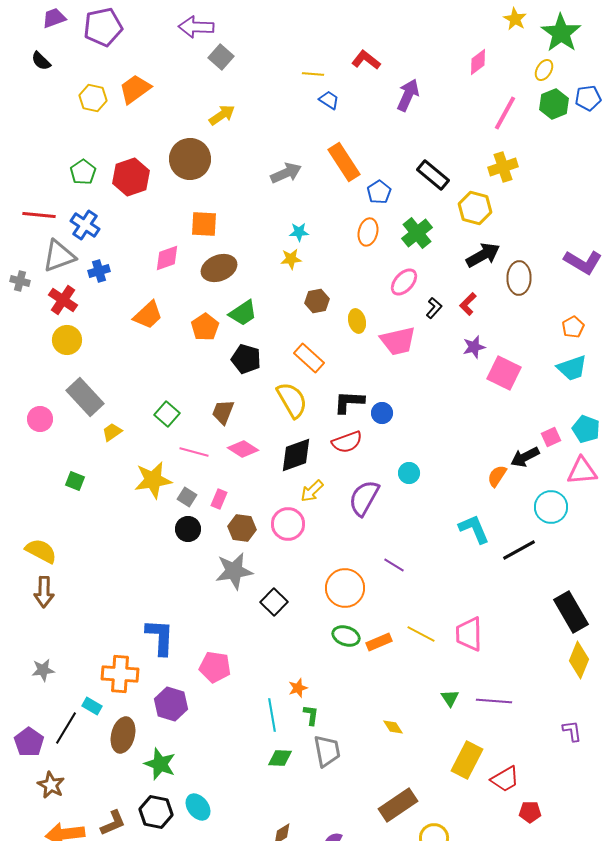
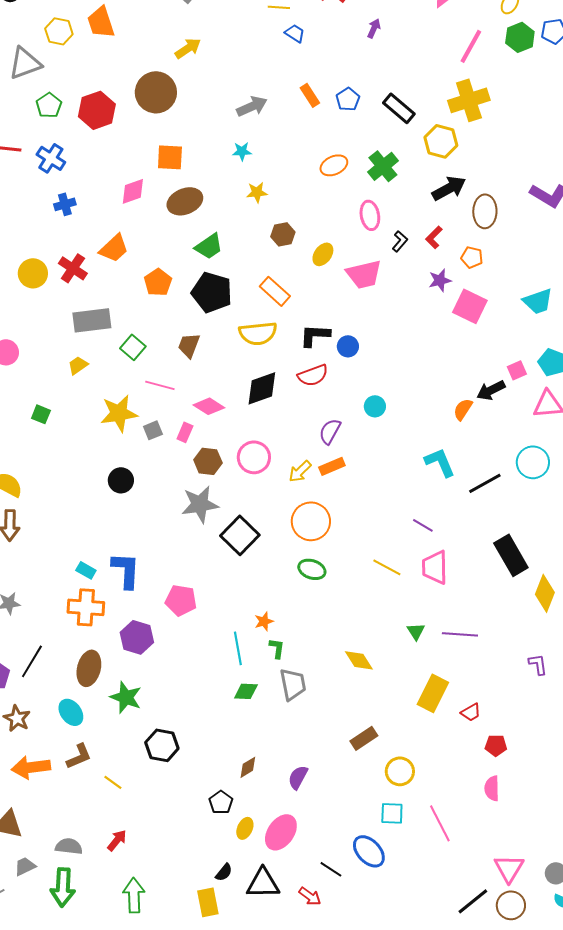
orange trapezoid: (135, 89) -> (101, 22), turned -72
purple arrow: (408, 95) -> (374, 28), size x0.6
orange rectangle: (344, 162) -> (310, 95), size x0.6
yellow cross: (503, 167) -> (469, 100), size x1.4
blue pentagon: (379, 192) -> (348, 99), moved
cyan star: (299, 232) -> (242, 151), moved
orange ellipse: (368, 232) -> (334, 165), turned 52
gray triangle: (59, 256) -> (25, 63), moved
pink ellipse: (404, 282) -> (370, 215), turned -52
red cross: (63, 300) -> (73, 268), moved
yellow ellipse: (357, 321) -> (323, 254), turned 50
orange pentagon: (205, 327) -> (158, 282), moved
orange pentagon: (573, 327) -> (472, 257), moved, turned -30
black pentagon: (246, 359) -> (212, 292), size x1.4
gray rectangle: (85, 397) -> (92, 320), moved, turned -54
yellow semicircle: (292, 400) -> (258, 333), turned 114
pink diamond: (243, 449) -> (209, 406), moved
yellow arrow: (312, 491) -> (300, 471), moved
gray square: (187, 497) -> (153, 430), turned 36
purple semicircle: (364, 498) -> (330, 431), size x0.7
cyan circle: (551, 507) -> (533, 462), moved
black circle: (188, 529) -> (121, 480), moved
purple line: (394, 565) -> (423, 525), moved
black square: (274, 602) -> (240, 535), size x1.4
black rectangle: (571, 612) -> (511, 555), moved
orange rectangle: (379, 642) -> (332, 466), moved
cyan rectangle: (92, 706) -> (86, 570), moved
yellow diamond: (393, 727) -> (359, 660), size x1.4
red trapezoid: (505, 779) -> (471, 712), size x0.7
brown rectangle: (398, 805) -> (364, 738), size x0.7
cyan ellipse: (198, 807) -> (71, 712), moved
black hexagon: (156, 812) -> (162, 745), moved

